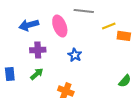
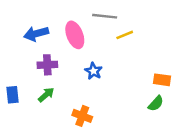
yellow line: (109, 26) -> (125, 35), moved
orange rectangle: (124, 36) -> (162, 80), moved

